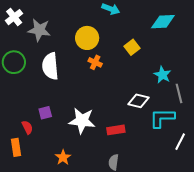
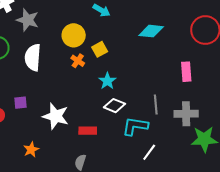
yellow square: (132, 47) -> (100, 49), moved
cyan star: (162, 75) -> (107, 81), moved

